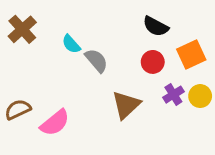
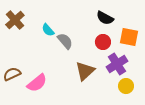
orange square: (191, 55) -> (129, 37), turned 36
purple cross: (173, 95) -> (117, 64), size x1.5
yellow circle: (200, 96) -> (126, 86), moved

